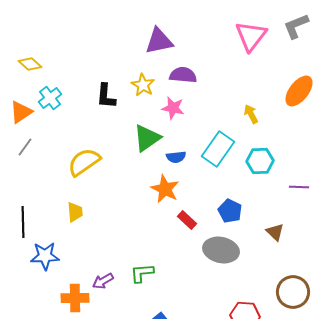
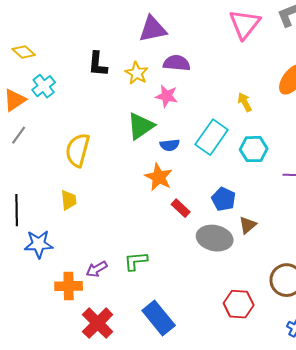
black L-shape: (106, 96) -> (98, 64), moved
yellow semicircle: (84, 162) -> (78, 150), turned -40
brown triangle: (275, 232) -> (248, 225), moved, turned 36

